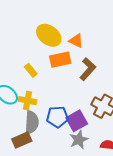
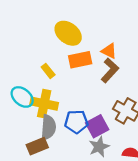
orange triangle: (76, 41) -> (109, 51), moved
yellow cross: (27, 101) -> (44, 104), size x1.4

